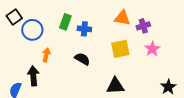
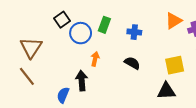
orange triangle: (122, 18) -> (174, 21), turned -42
green rectangle: (65, 22) -> (104, 25), moved
yellow square: (120, 49) -> (175, 65), moved

